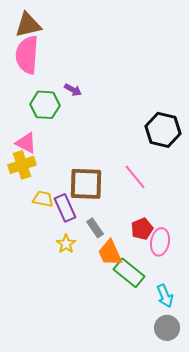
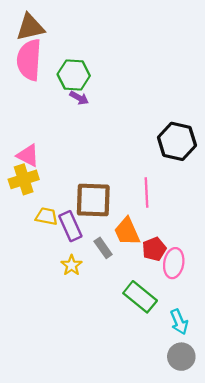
green hexagon: (45, 105) -> (74, 75), moved
pink line: (135, 177) -> (147, 192), turned 36
orange trapezoid: (110, 253) -> (127, 232), moved

